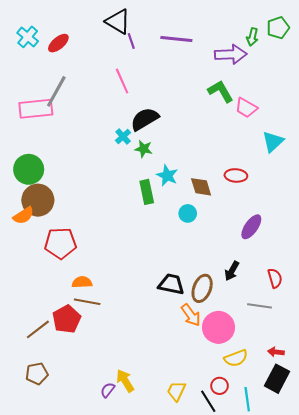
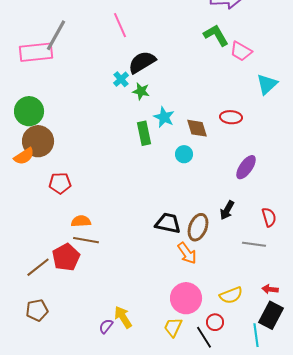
red pentagon: (60, 243) -> (60, 183), size x0.7
pink circle: (218, 327) -> (186, 298), moved
cyan line: (247, 399) -> (256, 335), moved

